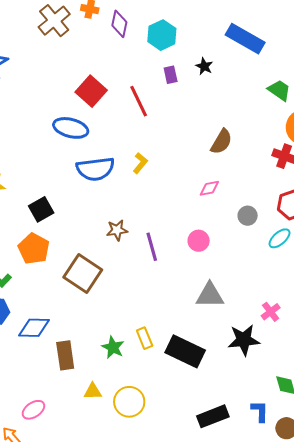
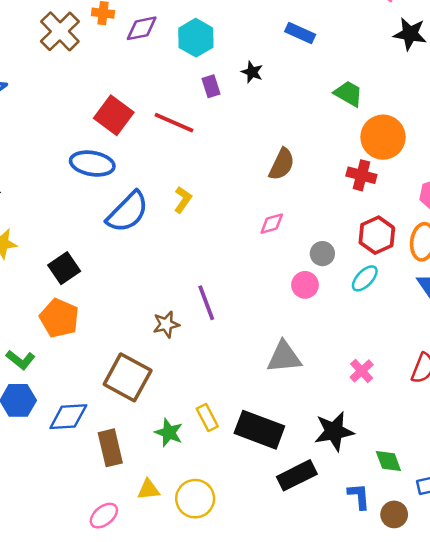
purple diamond: (119, 24) -> (142, 28), turned 72
blue rectangle: (245, 39) -> (300, 33), size x0.6
red line: (139, 101) -> (174, 123), turned -36
blue semicircle: (95, 169) -> (128, 212), turned -33
brown star: (117, 230) -> (166, 324), moved
pink circle: (199, 241) -> (305, 285), moved
brown square: (83, 274) -> (128, 377), moved
black star: (244, 340) -> (334, 431), moved
pink ellipse: (33, 410) -> (104, 516), moved
black rectangle: (213, 416) -> (297, 475), moved

